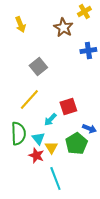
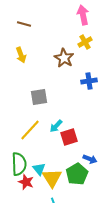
gray square: (38, 66) -> (39, 97), turned 30
cyan arrow: (50, 120) -> (56, 126), moved
yellow triangle: (51, 148) -> (52, 178), size x1.5
red star: (36, 156) -> (26, 182), moved

